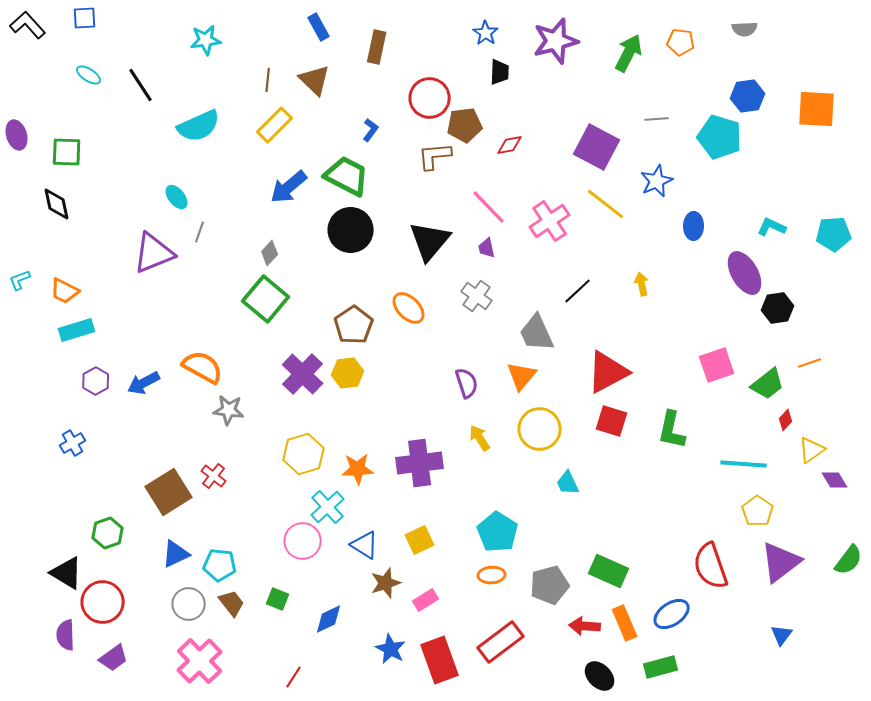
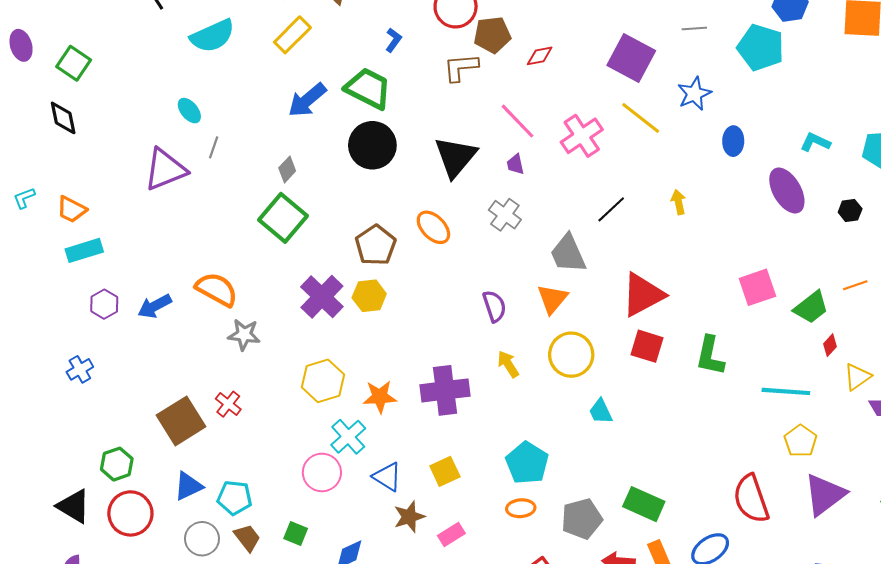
green square: (67, 152) -> (74, 63), turned 32
black hexagon: (778, 308) -> (850, 211), moved, size x0.7
red circle: (103, 602) -> (130, 513), moved

